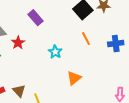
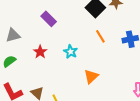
red star: (18, 43) -> (40, 52), moved

